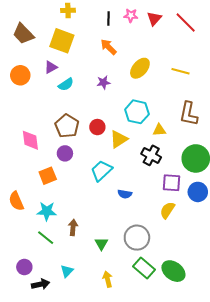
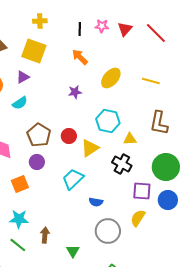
cyan semicircle: (66, 84) -> (20, 103), moved
gray circle: (137, 238) -> (108, 231), moved

